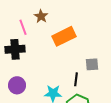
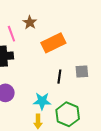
black line: (76, 79) -> (59, 77), moved

